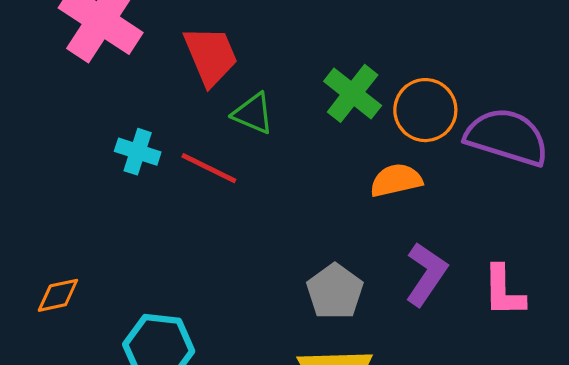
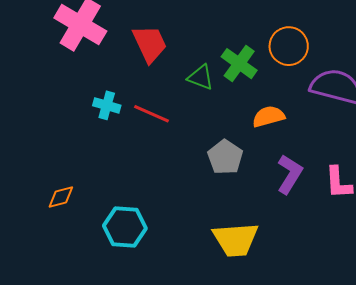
orange circle: (425, 110) -> (289, 46), moved
green triangle: (253, 113) -> (201, 77), moved
gray pentagon: (335, 292) -> (225, 157), moved

